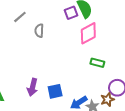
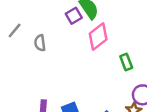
green rectangle: (97, 63) -> (126, 62), moved, turned 64

